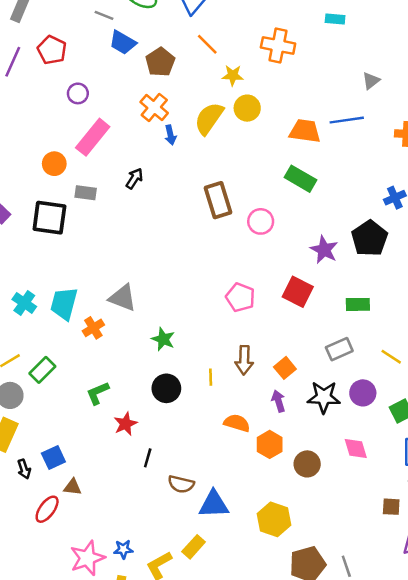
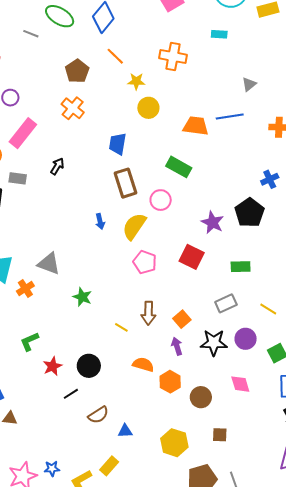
blue trapezoid: (123, 43) -> (118, 144), moved, turned 70
yellow semicircle: (209, 118) -> (134, 226), moved
blue arrow: (170, 135) -> (100, 221), moved
green rectangle: (300, 179) -> (179, 167), moved
yellow line: (211, 377) -> (121, 327), turned -56
black circle: (166, 388) -> (89, 366), moved
black line: (148, 458) -> (71, 394), turned 42
brown semicircle: (181, 484) -> (98, 415), turned -45
blue triangle: (214, 504) -> (125, 431), size x0.6
brown square: (391, 507) -> (220, 435), moved

